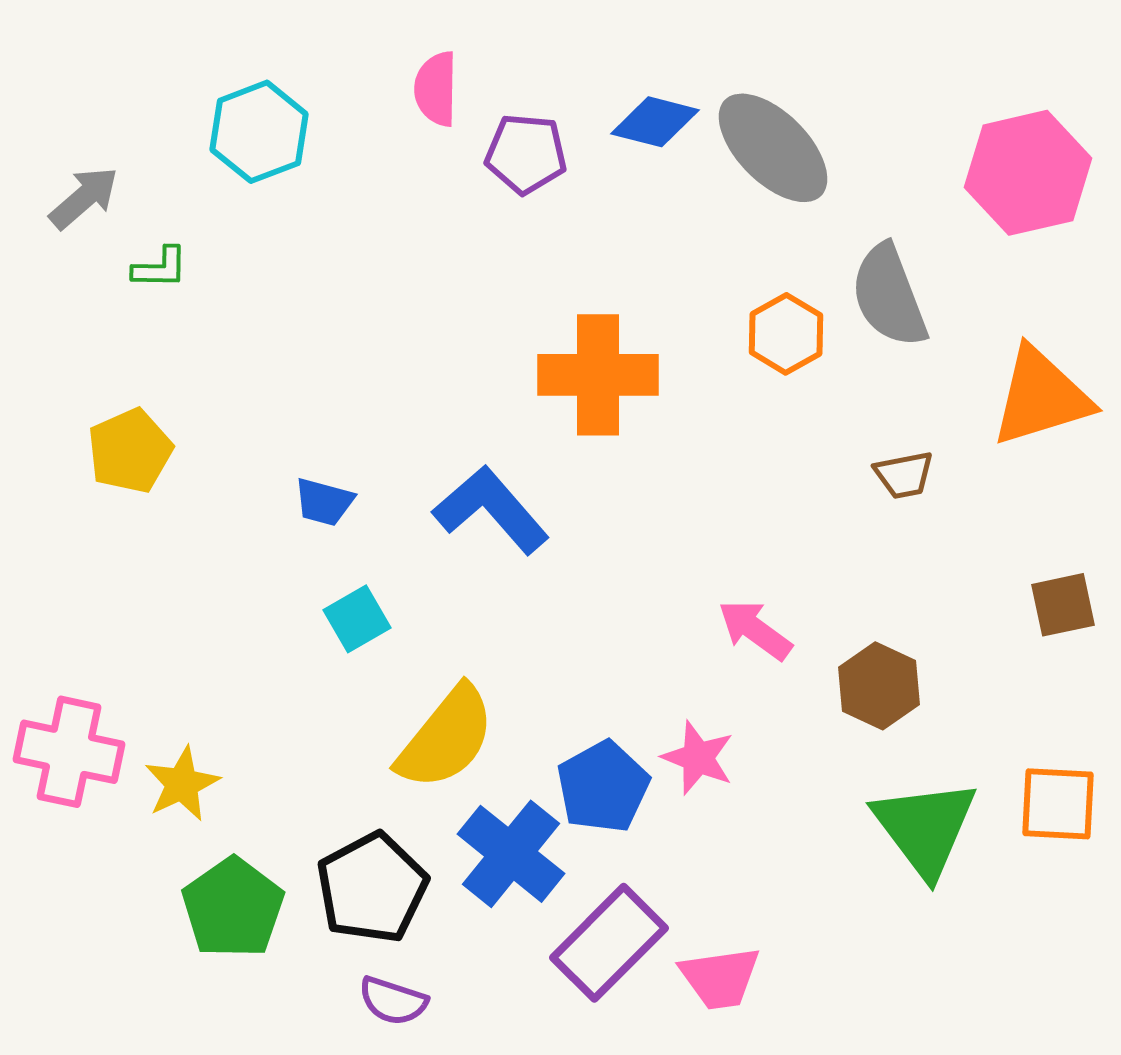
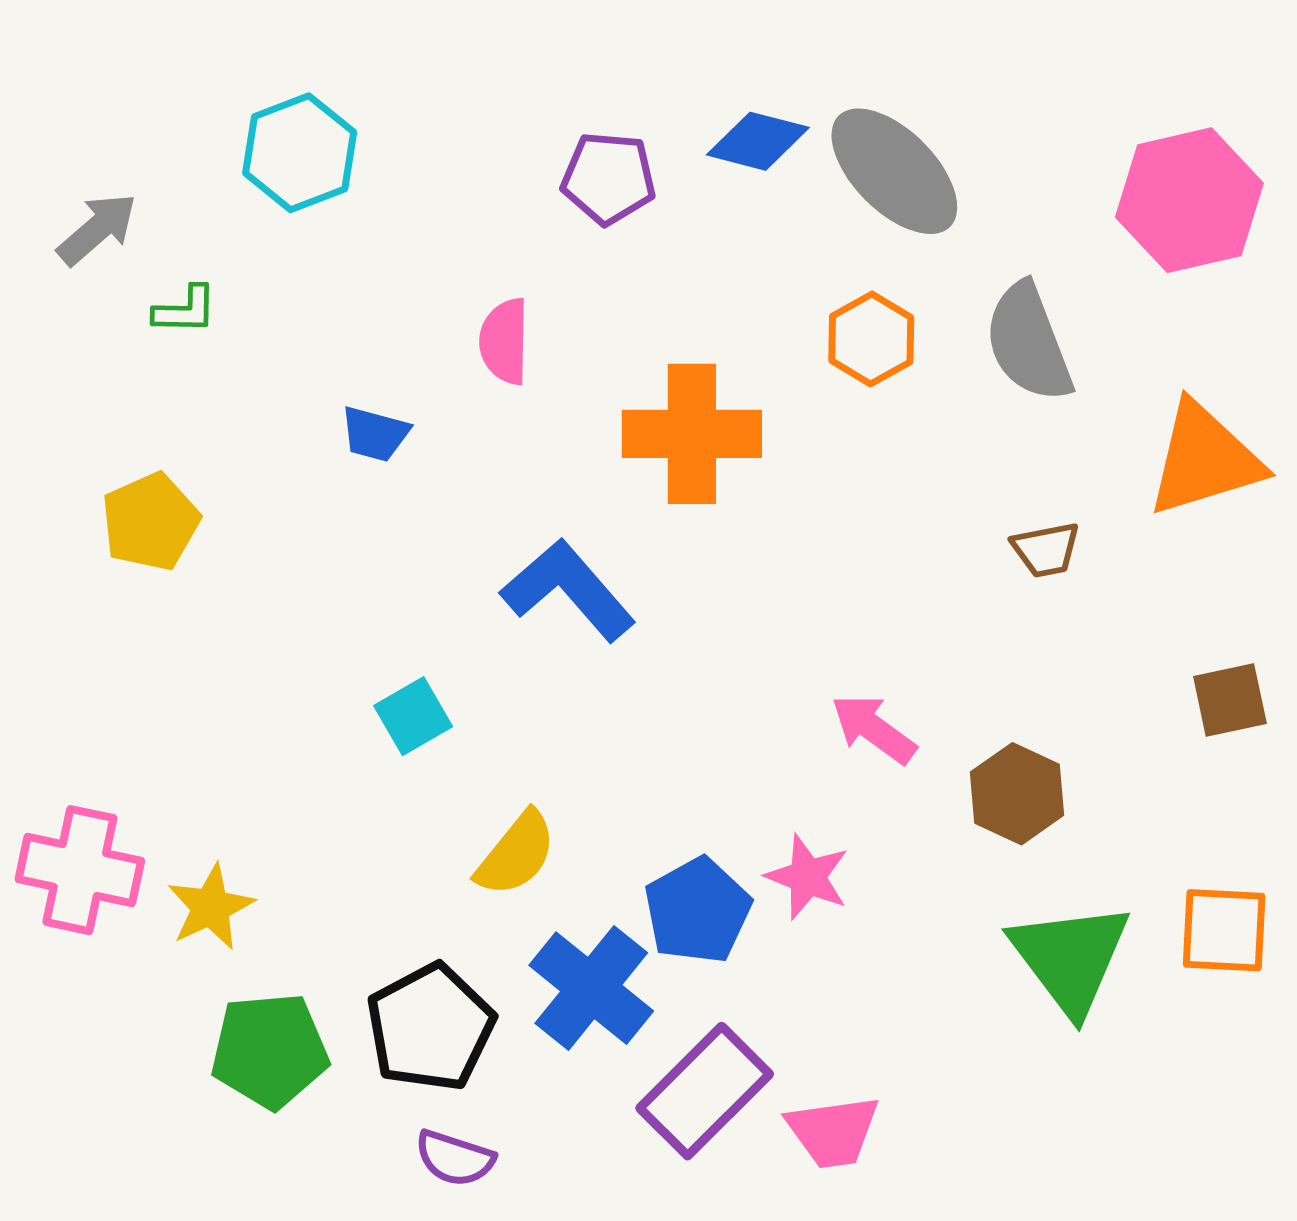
pink semicircle: (436, 89) -> (504, 341), moved
orange hexagon: (786, 334) -> (871, 339), moved
blue trapezoid: (324, 502) -> (375, 434), moved
yellow semicircle: (446, 738) -> (516, 854), size x0.7
green pentagon: (233, 908) -> (270, 1051), turned 30

